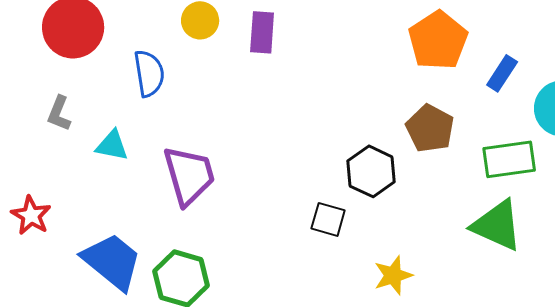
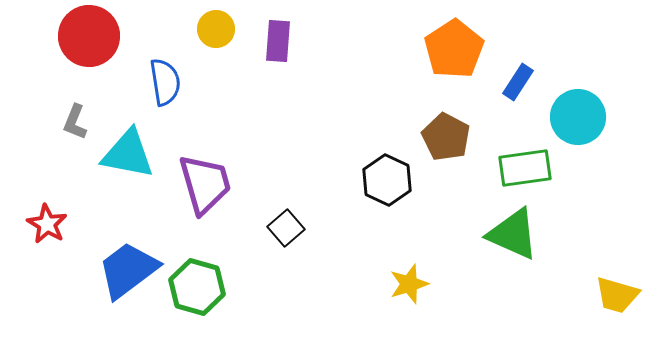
cyan triangle: (112, 145) -> (128, 154), size x1.6
black square: (328, 219) -> (286, 228), moved, turned 33
blue trapezoid: (112, 261) -> (128, 270), turned -76

